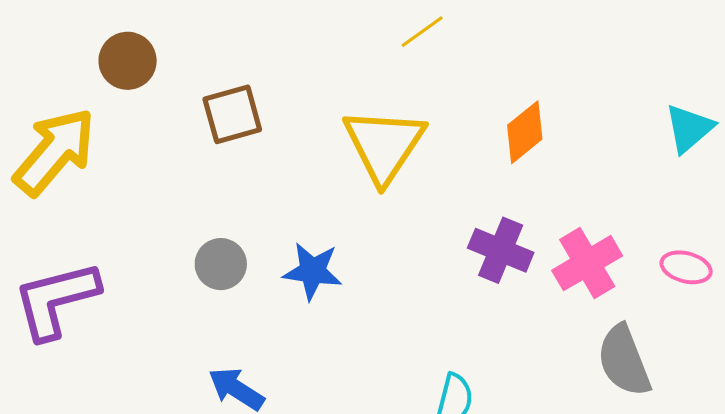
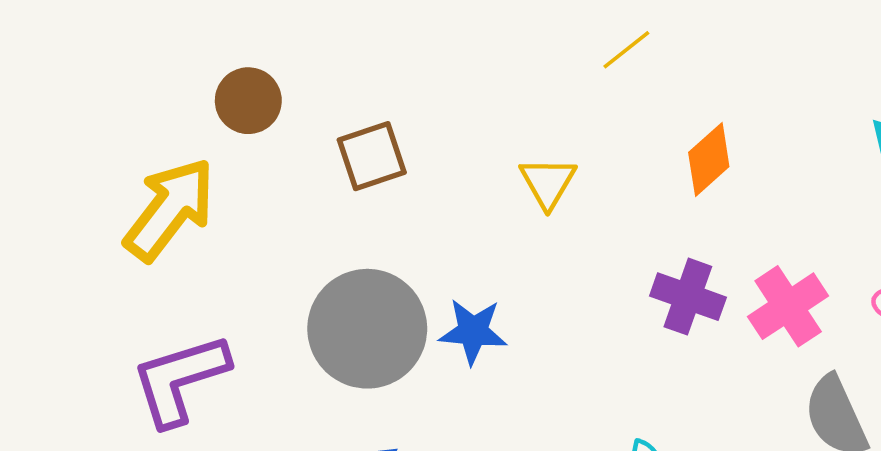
yellow line: (422, 32) -> (626, 50), moved
yellow triangle: (384, 145) -> (548, 183), size x0.6
gray circle: (221, 264) -> (367, 329), size x2.0

